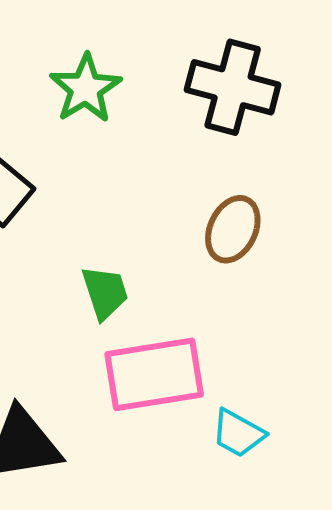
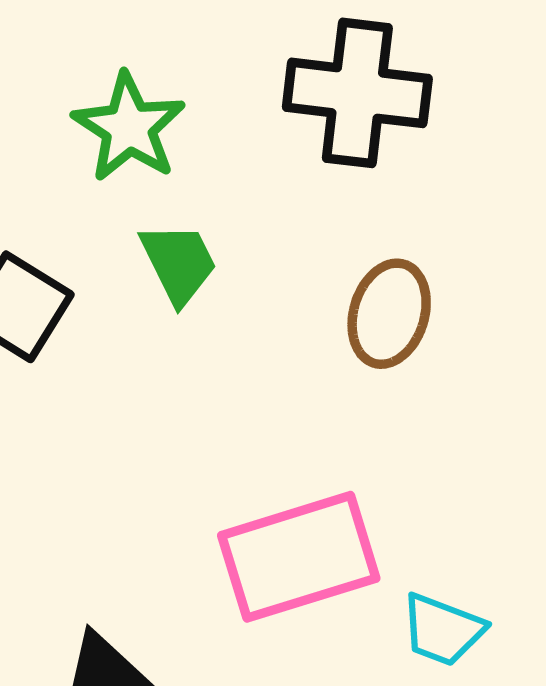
green trapezoid: (105, 292) -> (179, 263), moved

